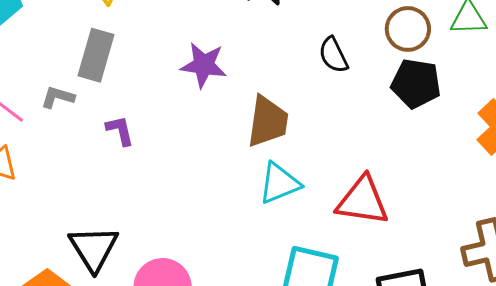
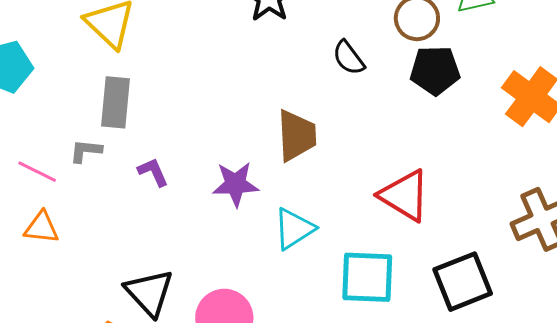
purple star: (204, 65) -> (236, 184), moved
cyan triangle: (279, 183) -> (294, 229), moved
red triangle: (363, 201) -> (405, 196), turned 34

